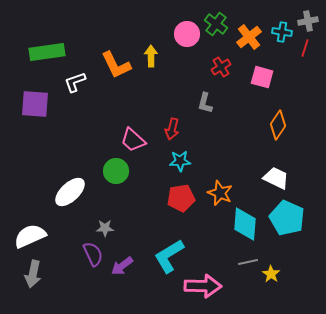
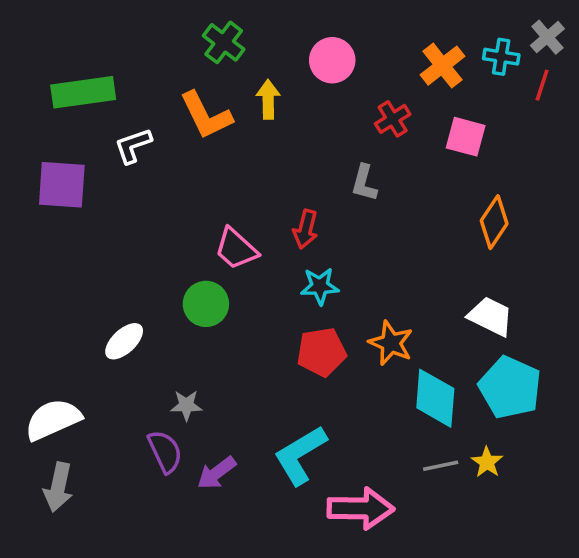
gray cross: (308, 21) -> (547, 37), turned -30
green cross: (216, 24) -> (224, 42), moved
white ellipse: (70, 192) -> (124, 341), size x0.7
yellow star: (271, 274) -> (487, 462), moved

